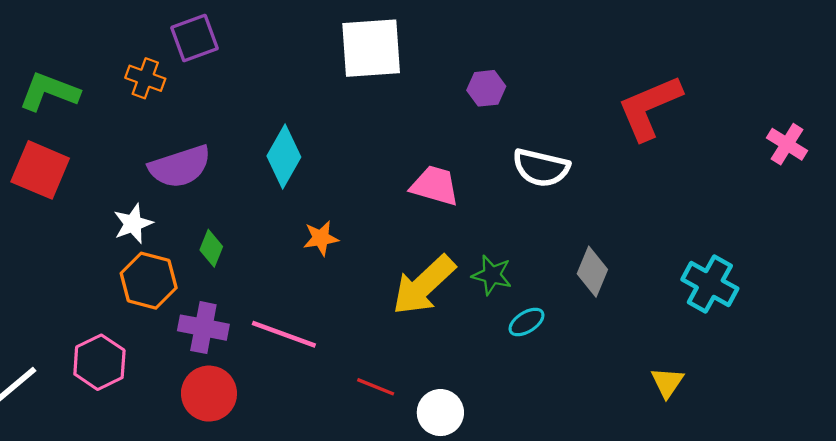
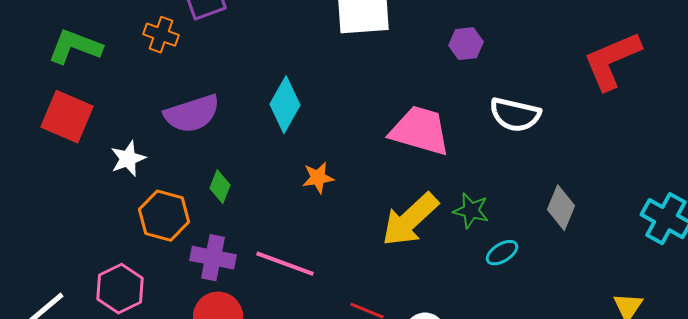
pink trapezoid: (435, 186) -> (420, 131), size x1.4
white star: (133, 224) -> (128, 159), moved

